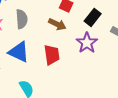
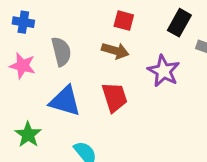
black rectangle: (93, 17) -> (179, 23), moved

